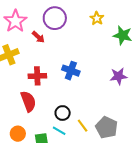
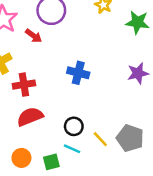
red cross: (37, 76) -> (24, 85), moved
red semicircle: (28, 101) -> (30, 117), turned -85

